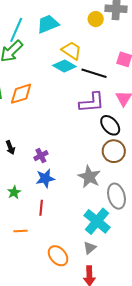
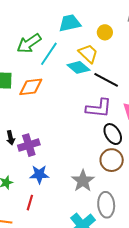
yellow circle: (96, 19) -> (105, 32), moved
cyan line: (16, 30) -> (49, 54), moved
purple cross: (41, 156) -> (29, 145), moved, size x1.5

